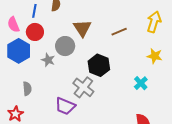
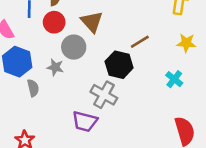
red circle: (35, 32) -> (54, 22), moved
brown line: (119, 32) -> (140, 42), moved
gray semicircle: (27, 89) -> (33, 88), moved

